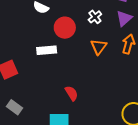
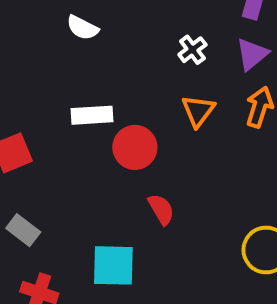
red circle: (65, 28) -> (135, 147), moved
red semicircle: (72, 93) -> (161, 209), moved

